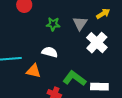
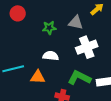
gray triangle: (80, 23) -> (76, 23), turned -42
white cross: (97, 43) -> (87, 47), moved, turned 35

